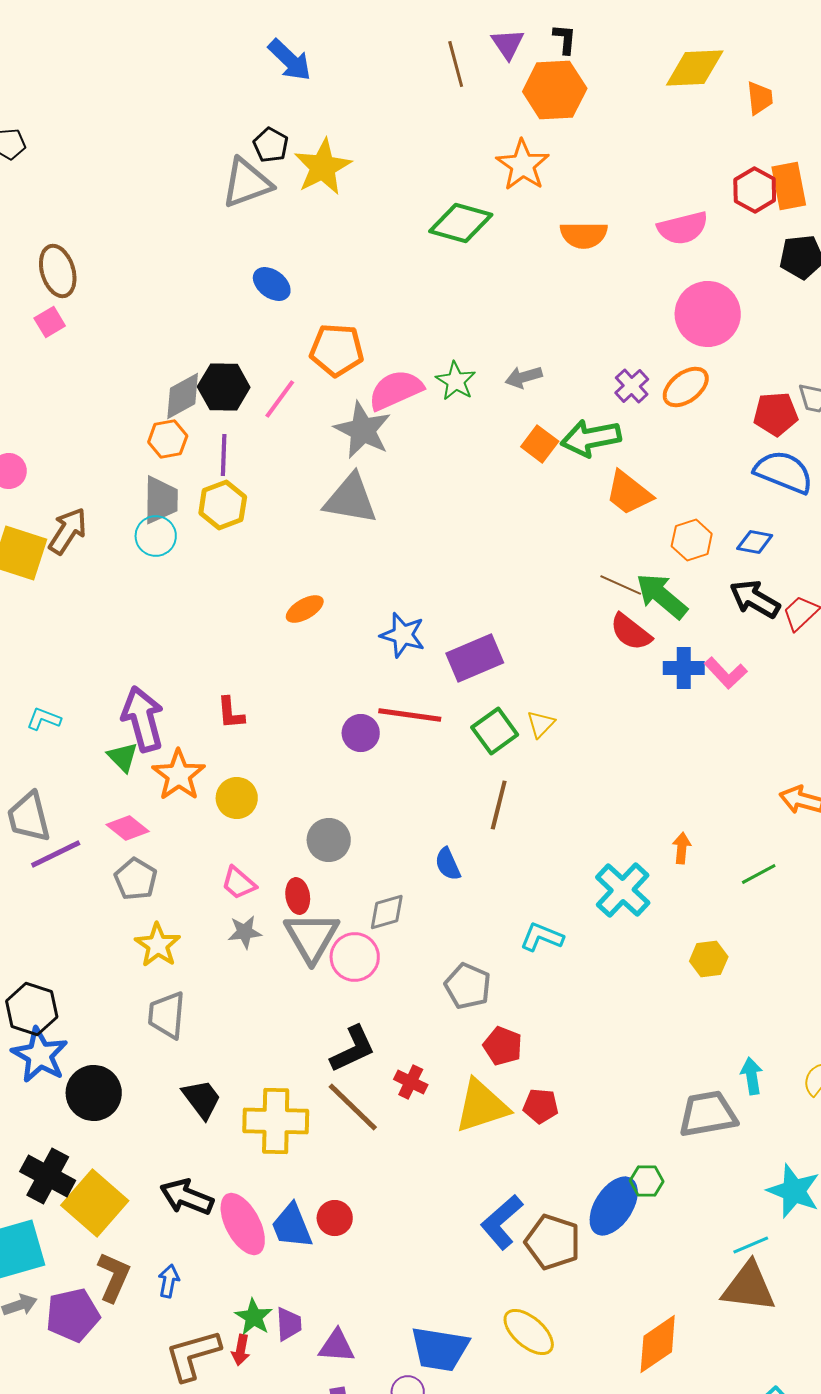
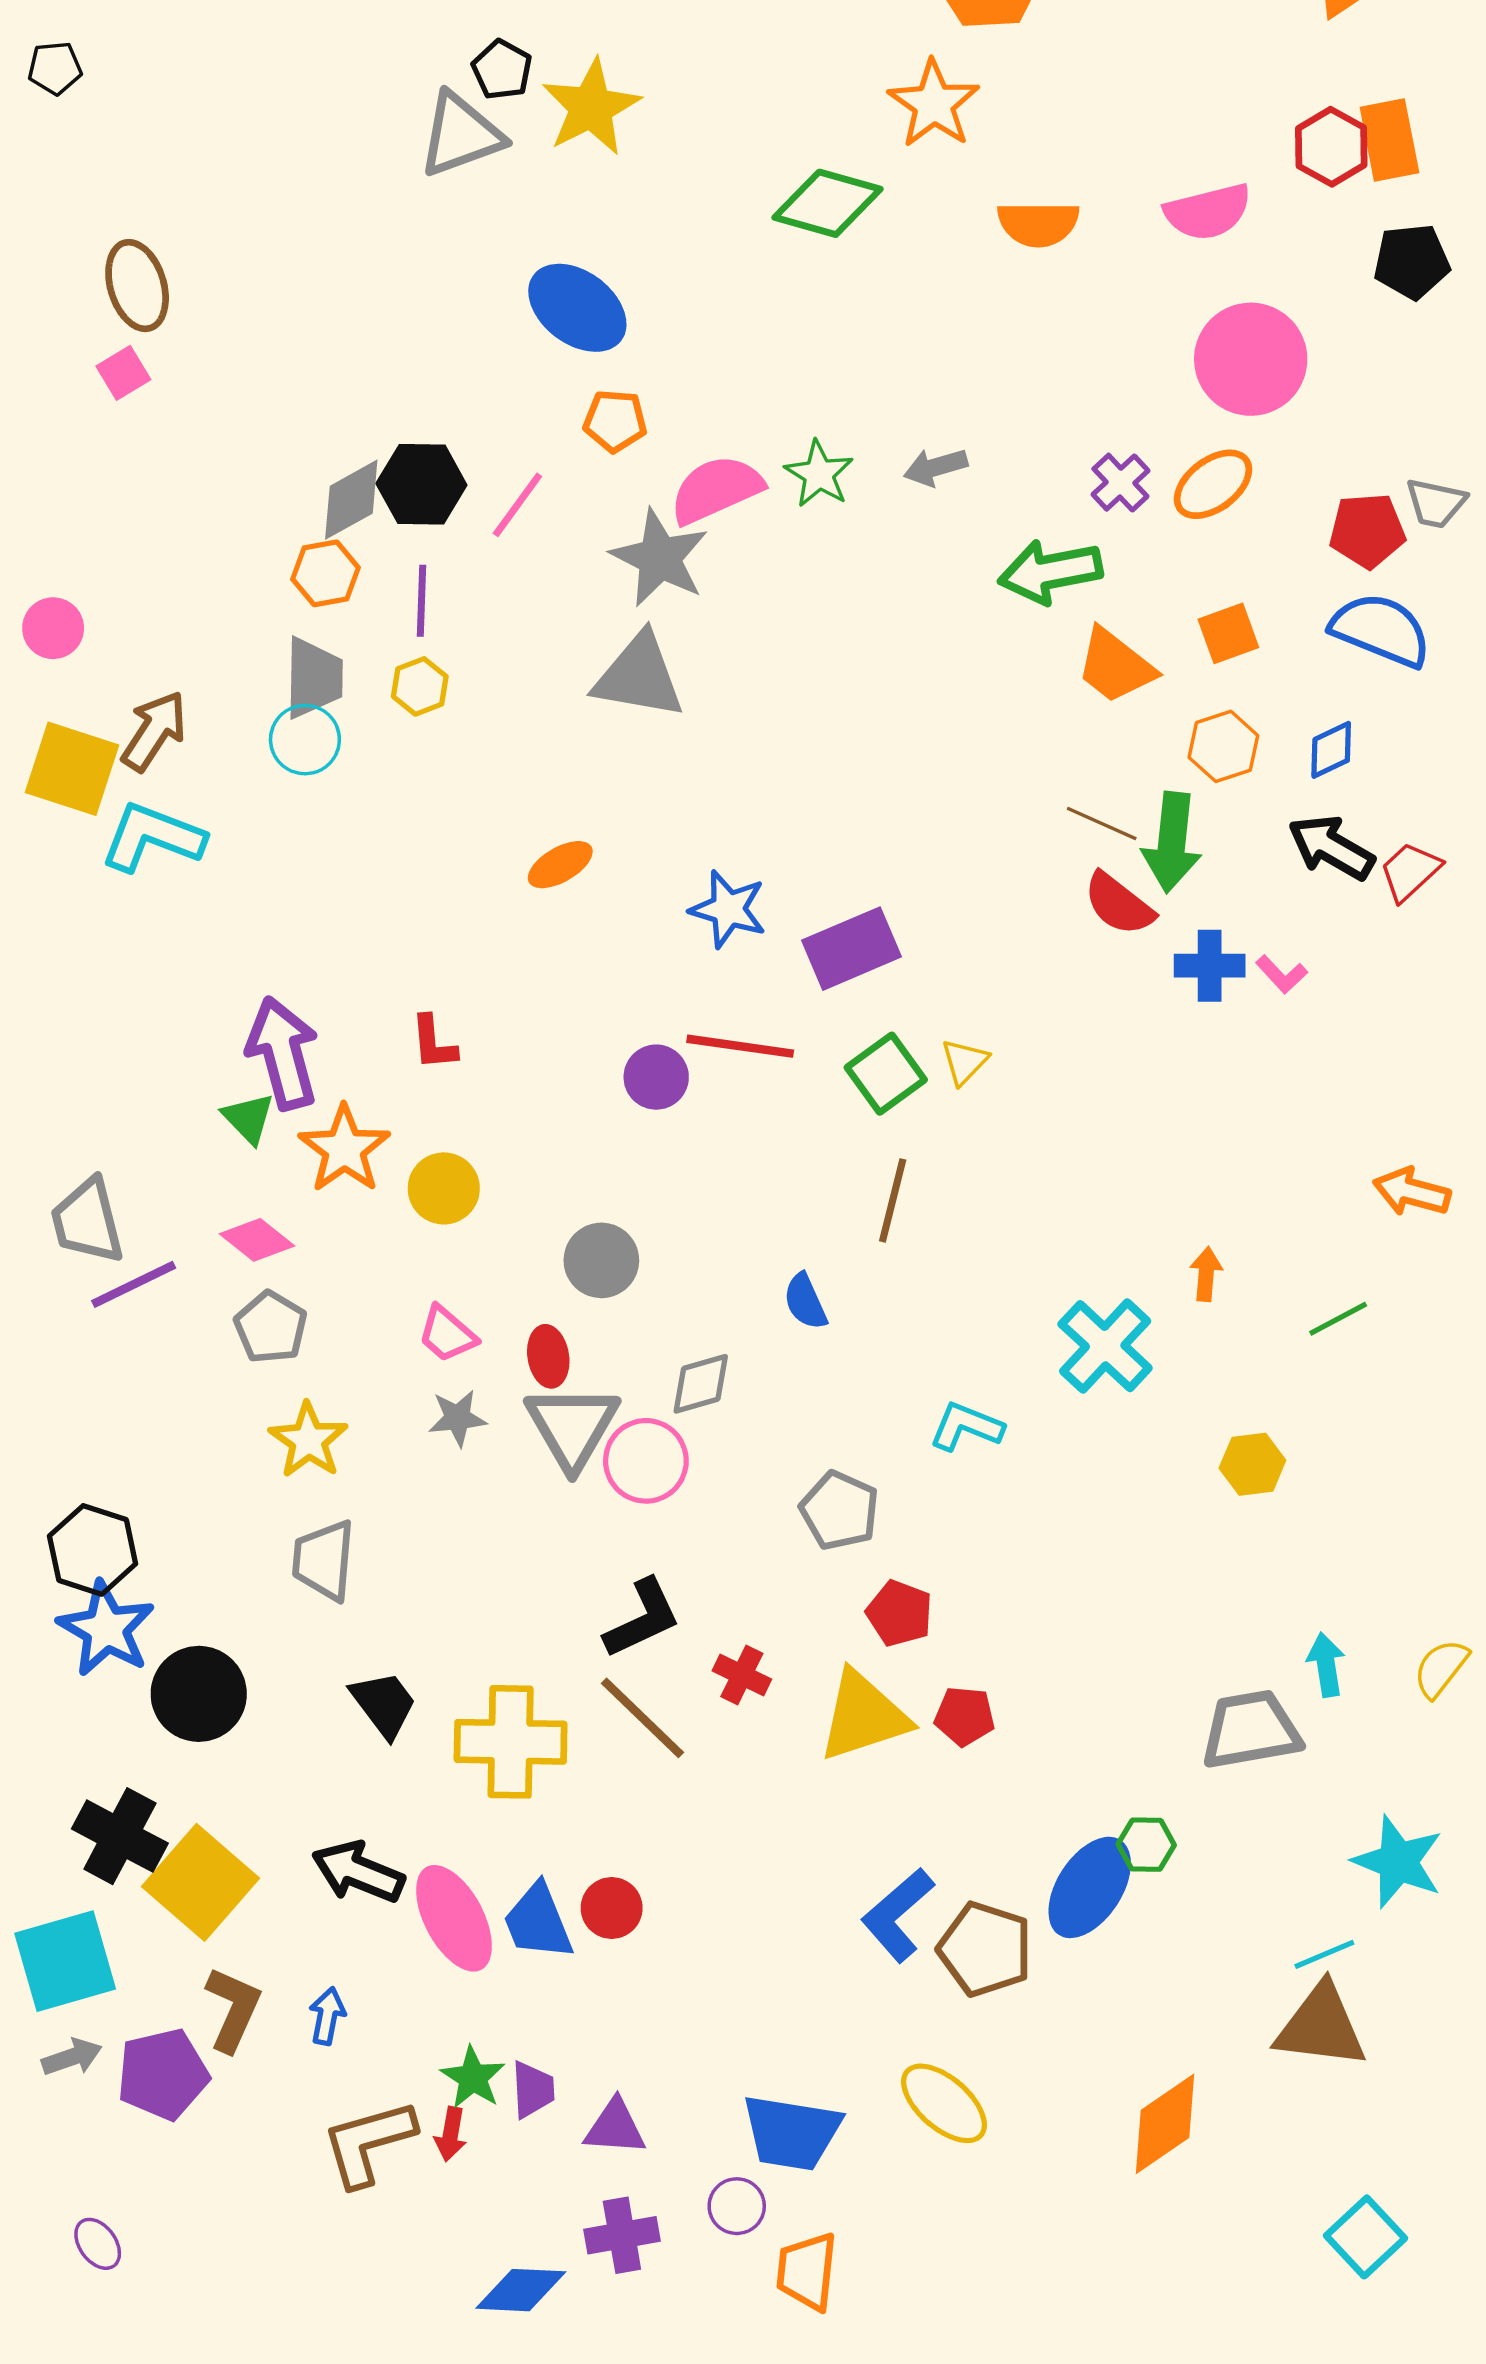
blue ellipse: (272, 284) -> (577, 308), moved, size x1.5
orange pentagon: (337, 350) -> (615, 421), size x0.7
orange square: (540, 444) -> (1228, 633), moved, turned 33
yellow hexagon: (223, 505) -> (420, 686), size x0.7
blue diamond: (755, 542) -> (1331, 750), turned -36
green arrow: (662, 596) -> (1172, 842), turned -124
pink L-shape: (726, 673) -> (1282, 974), size x0.7
cyan L-shape: (44, 719) -> (152, 837), moved, size x1.8

